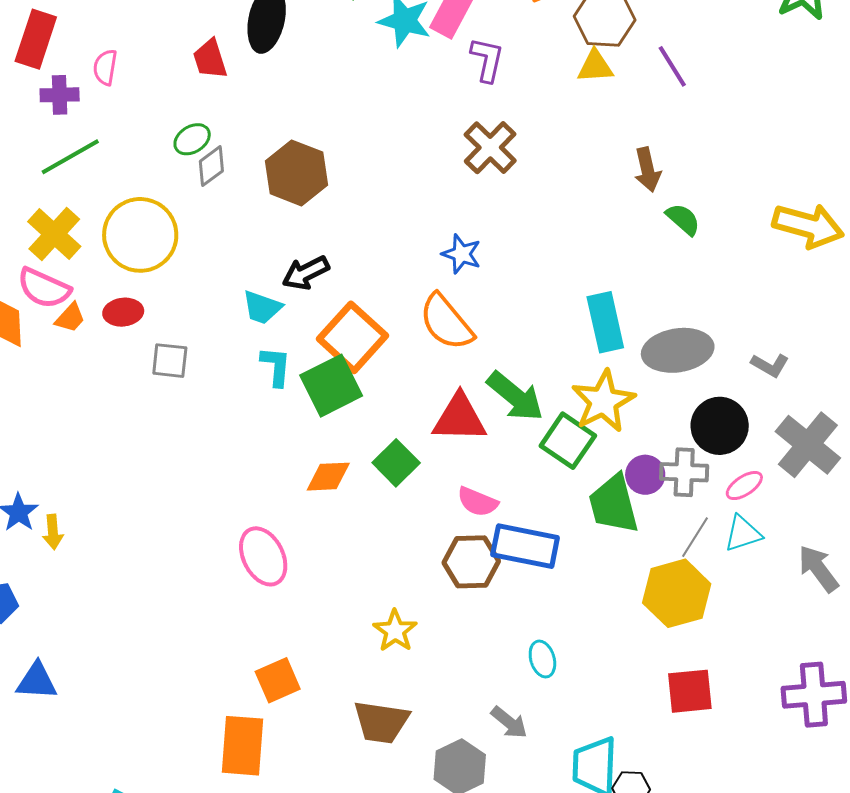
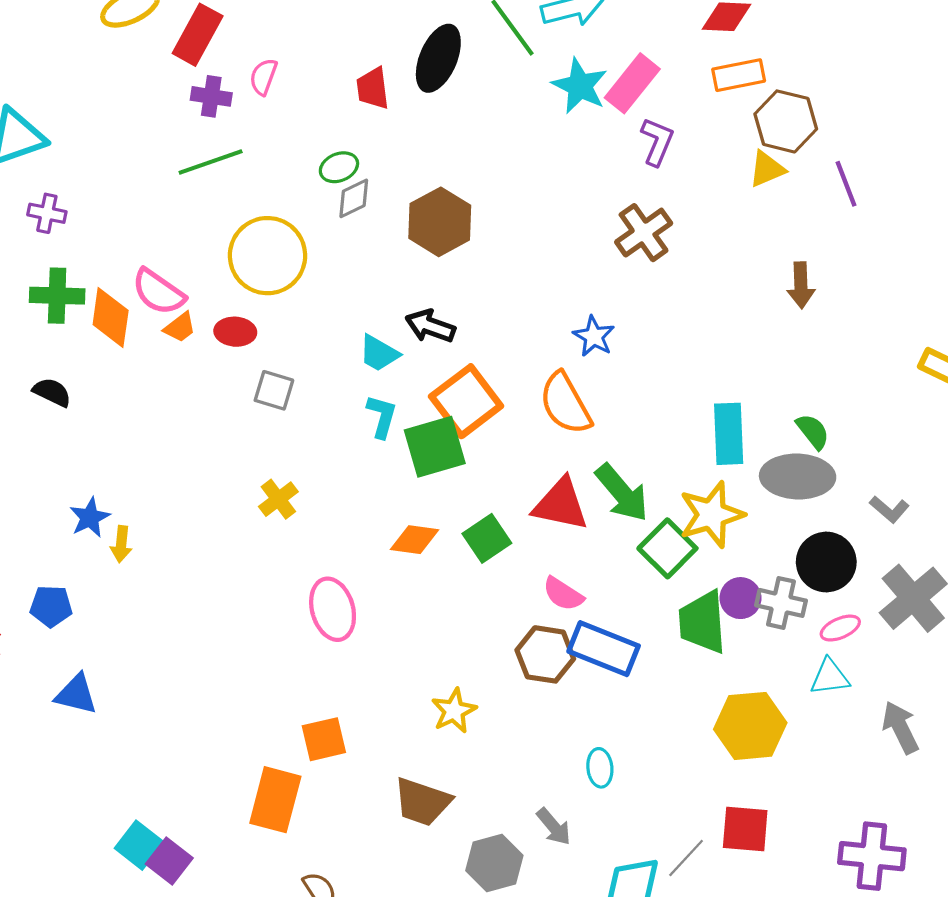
yellow triangle: (595, 66) -> (767, 169), turned -30
green semicircle: (683, 219) -> (813, 431), moved
yellow cross: (54, 234) -> (278, 499), moved, size x0.7
black arrow: (306, 273) -> (430, 326), turned 36
gray line: (695, 537) -> (686, 858), moved

